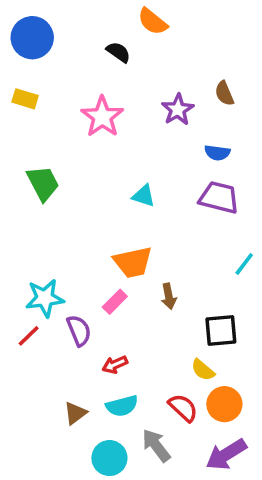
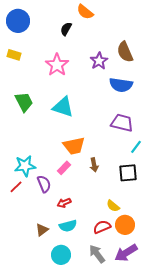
black semicircle: (118, 52) -> (66, 29), turned -96
brown semicircle: (224, 93) -> (125, 52), size x1.5
blue semicircle: (217, 153) -> (121, 85), size x1.6
cyan triangle: (144, 196) -> (63, 107), moved, size x1.6
purple trapezoid: (219, 198) -> (122, 123), moved
black square: (221, 330) -> (128, 173), moved
red semicircle: (183, 408) -> (102, 227), turned -66
gray arrow: (156, 445) -> (97, 254), moved

